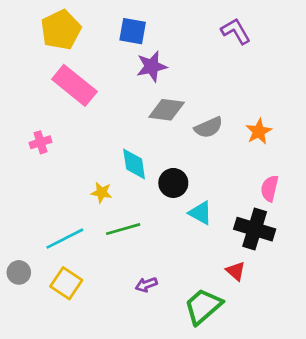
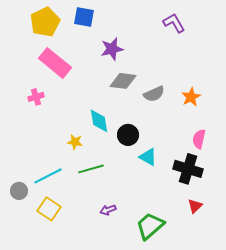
blue square: (133, 31) -> (84, 17), moved
pink cross: (41, 142) -> (36, 97), moved
red triangle: (236, 271) -> (195, 206), moved, turned 35
gray circle: (19, 272) -> (19, 191), moved

